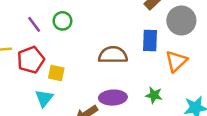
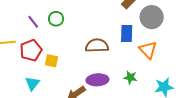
orange triangle: (176, 61) -> (148, 50), turned -30
cyan triangle: (44, 98) -> (32, 83), moved

